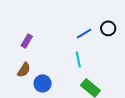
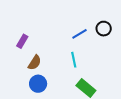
brown semicircle: (24, 70) -> (35, 63), moved

